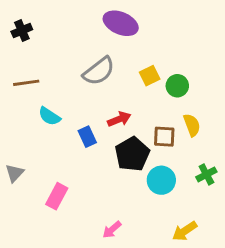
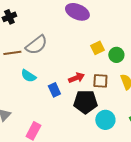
gray semicircle: (99, 71) -> (36, 45), moved
brown square: (164, 137) -> (100, 81), moved
black pentagon: (132, 154) -> (85, 102), turned 30

